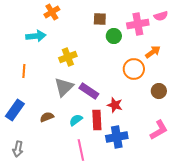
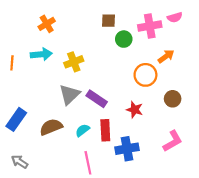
orange cross: (52, 12) -> (47, 24), moved
cyan arrow: (36, 36) -> (41, 54), moved
orange line: (24, 71) -> (12, 63), moved
red star: (115, 105) -> (135, 110), moved
brown semicircle: (47, 117) -> (51, 127), size x1.5
gray arrow: (18, 149) -> (20, 162), turned 112

